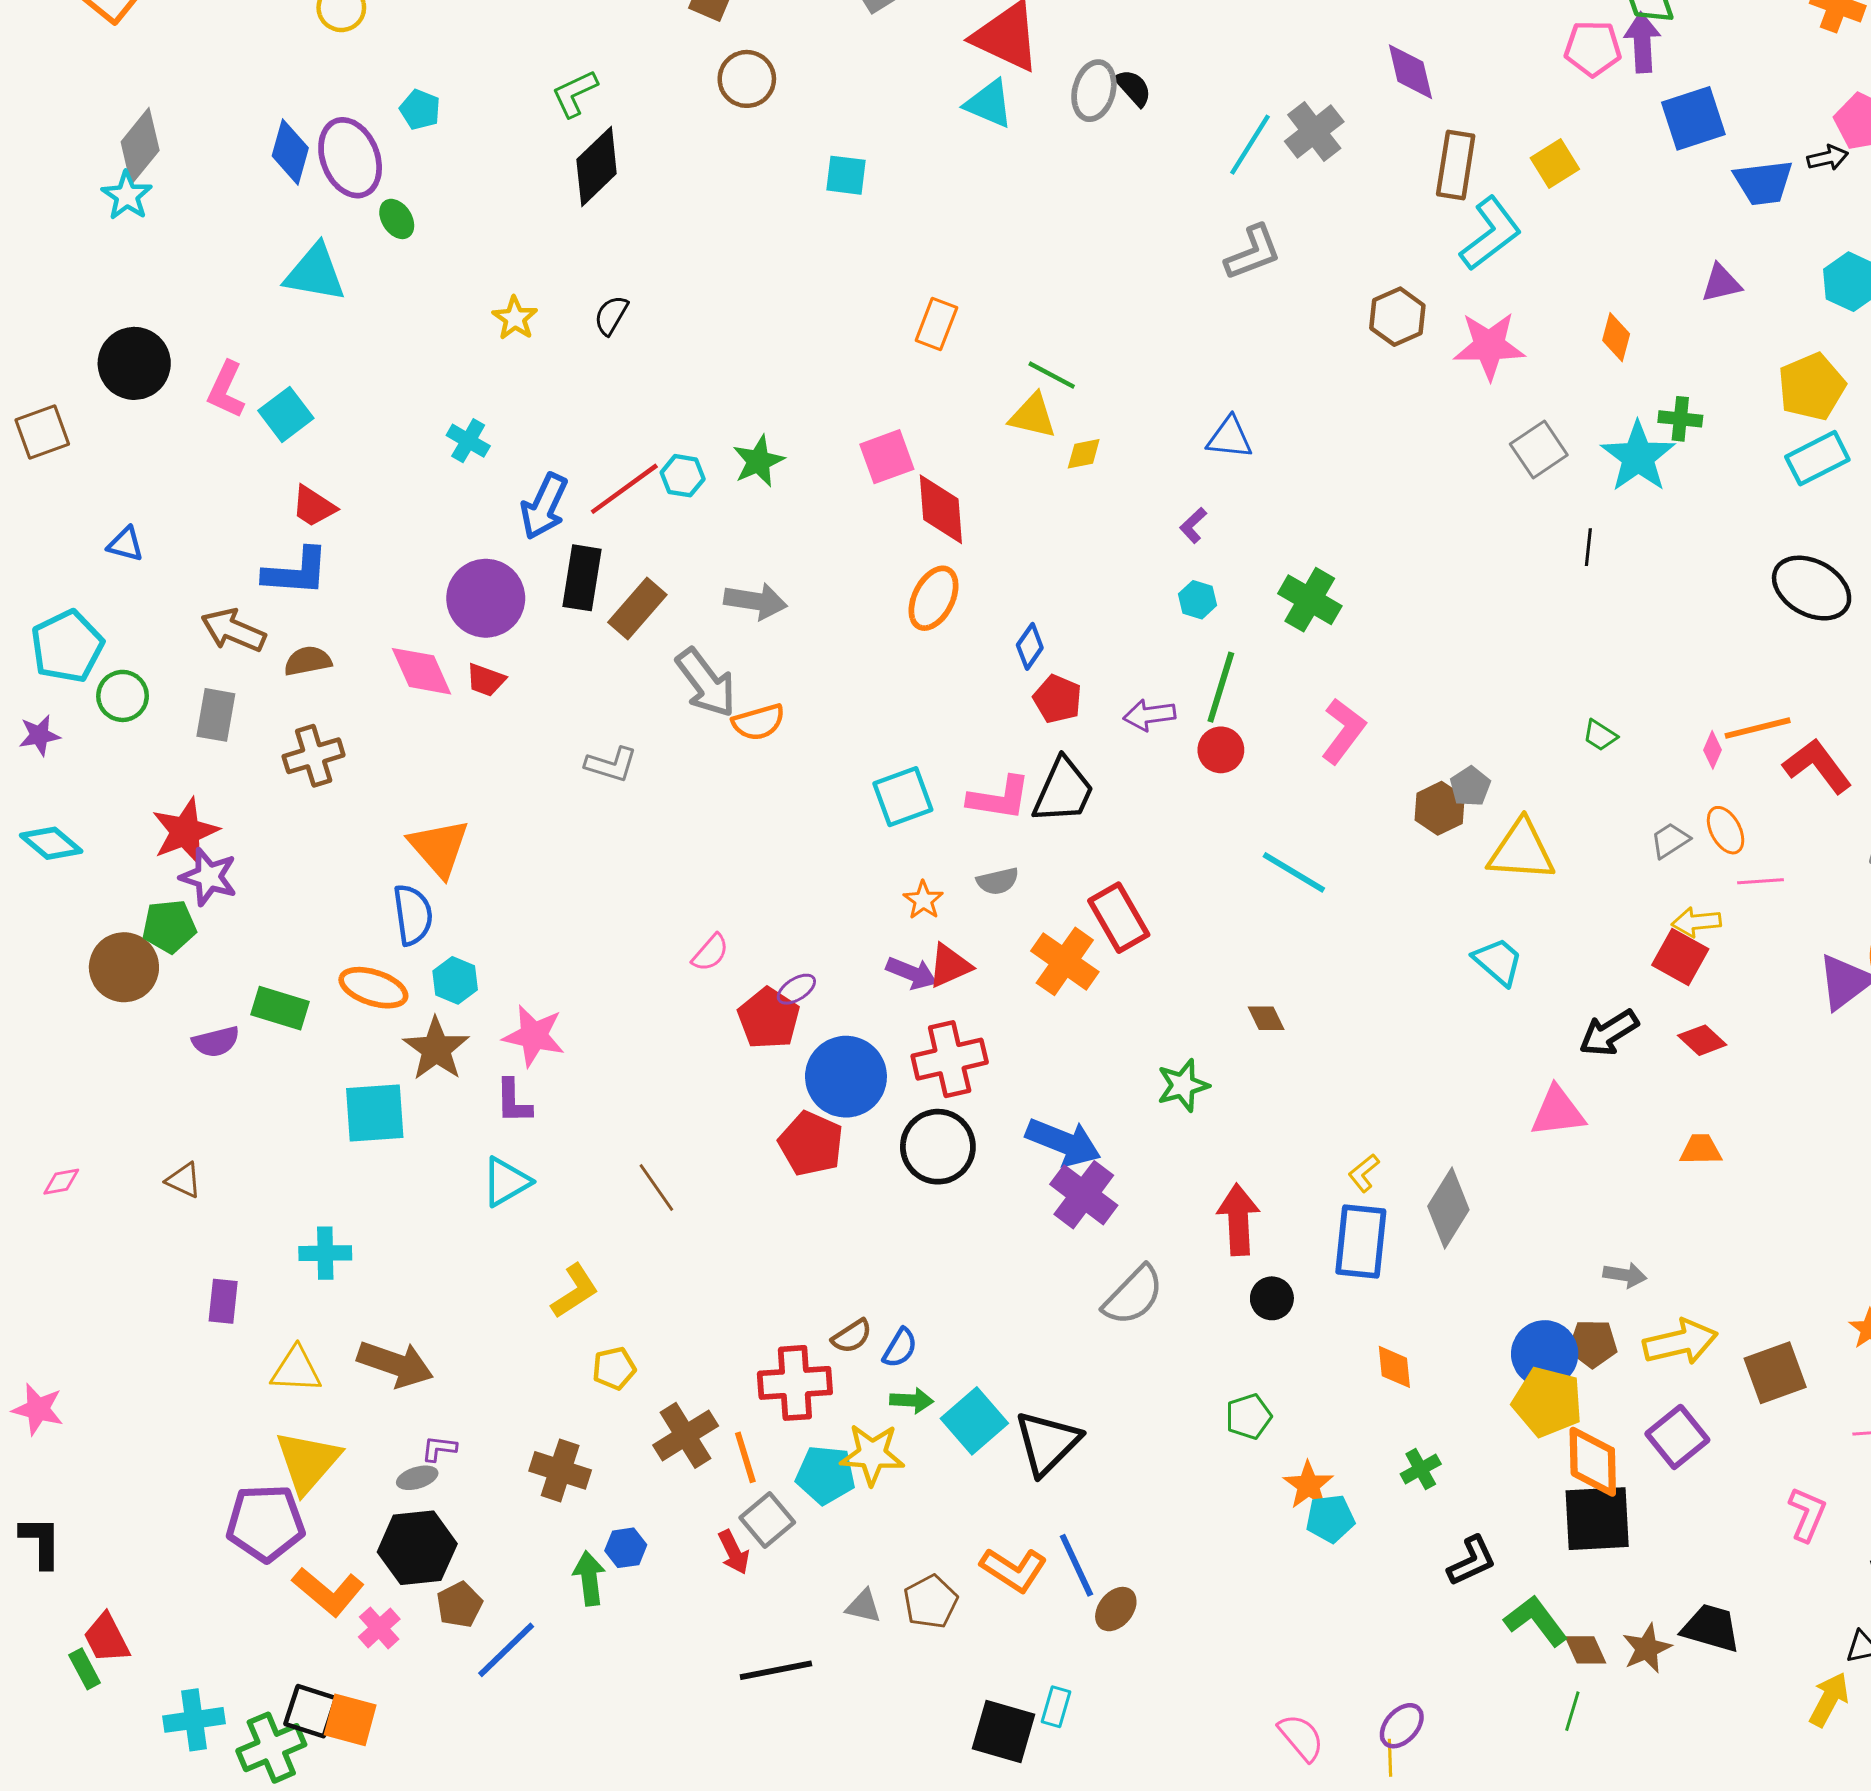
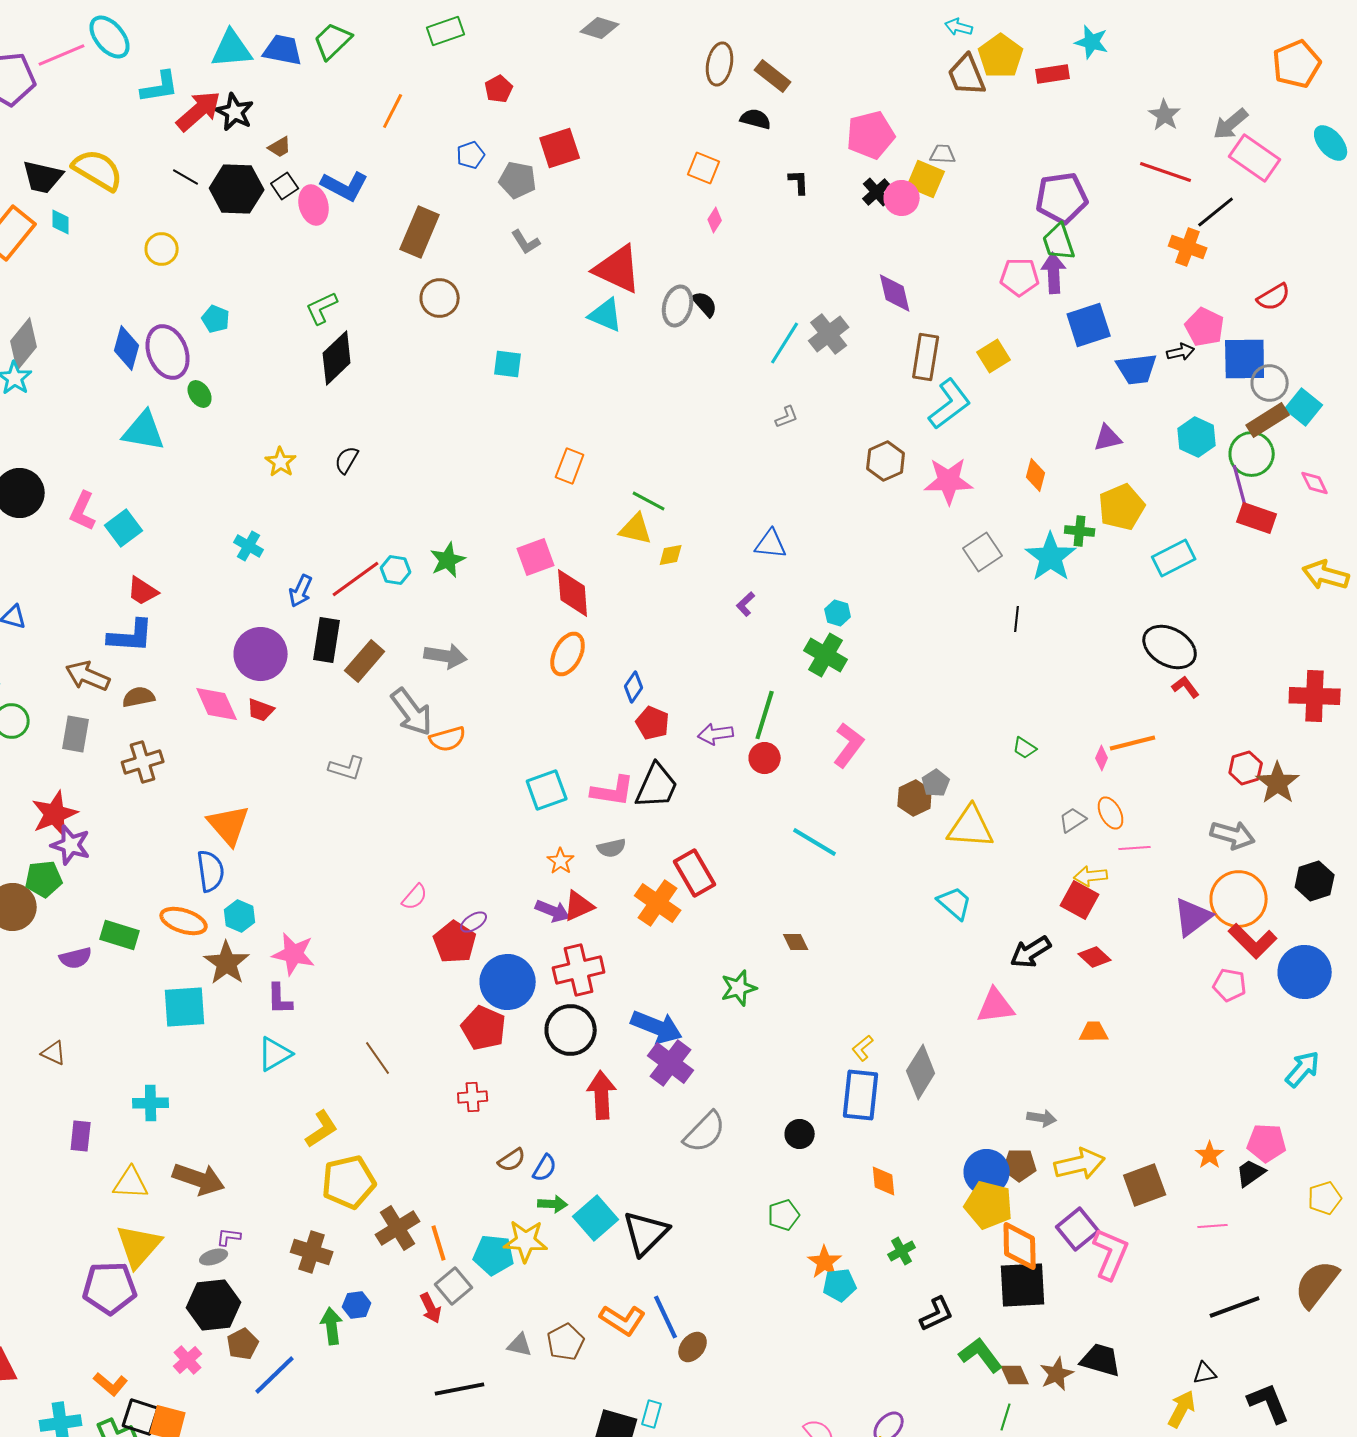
gray L-shape: (1253, 253) -> (787, 417), size x0.6
yellow pentagon: (1812, 387) -> (1122, 507), moved
blue arrow: (544, 506) -> (301, 591), size x0.7
cyan hexagon: (1198, 600) -> (838, 613), moved
red L-shape: (1817, 766) -> (1186, 687), moved, size x0.6
red arrow: (1238, 1220) -> (602, 1095), moved
yellow pentagon: (614, 1368) -> (349, 1182), size x1.8
red cross: (795, 1383) -> (473, 1097), moved, size x0.6
pink L-shape: (1807, 1514) -> (1111, 1254), moved, size x1.4
orange L-shape: (328, 1592) -> (111, 1384), moved, size x0.7

